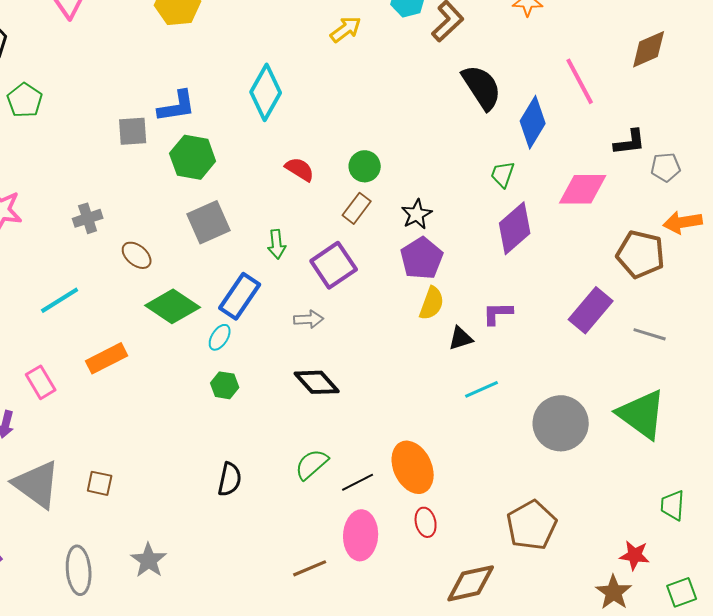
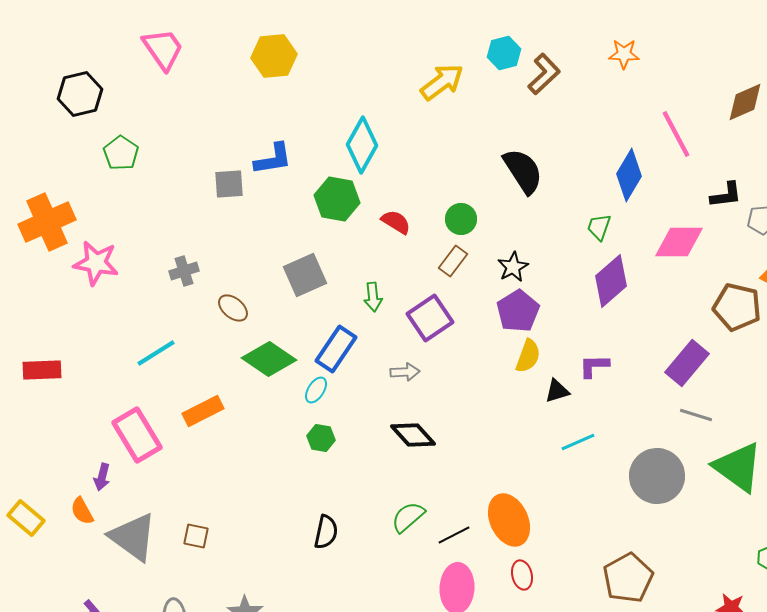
yellow arrow: (346, 29) -> (442, 82), size x1.4
black semicircle: (482, 87) -> (523, 171), moved
green hexagon: (193, 157) -> (337, 199), moved
gray line: (650, 334) -> (696, 415), moved
pink rectangle: (41, 382) -> (137, 435), size x1.6

